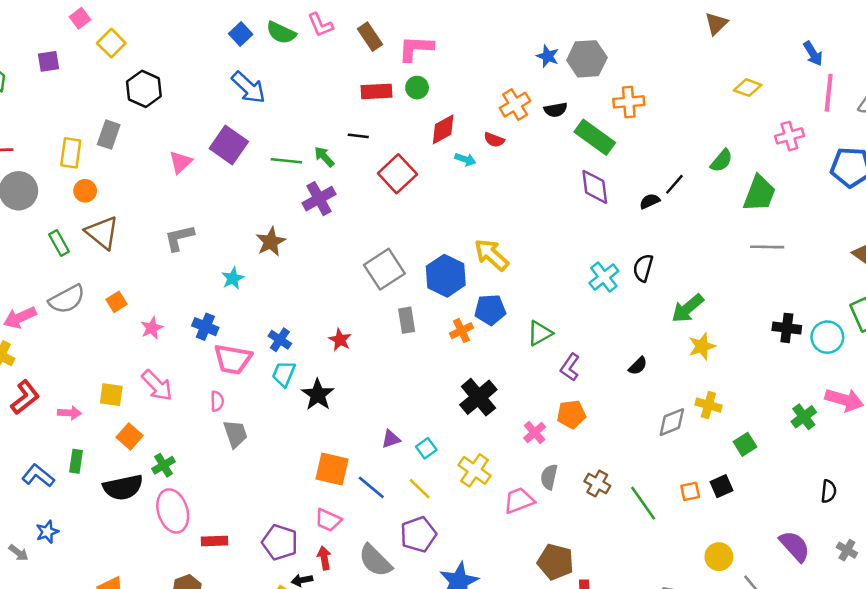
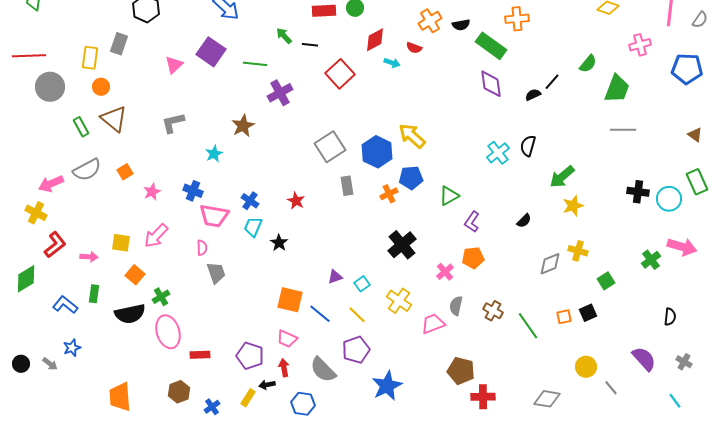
green arrow: (324, 157) -> (284, 36), moved
pink arrow: (157, 385) -> (156, 236), turned 88
black star: (318, 395) -> (279, 243), size x0.7

